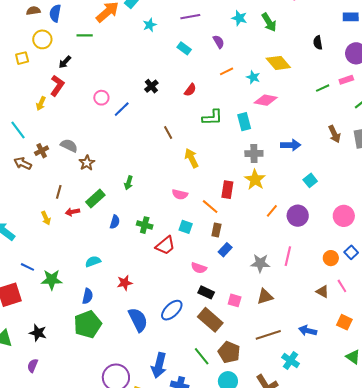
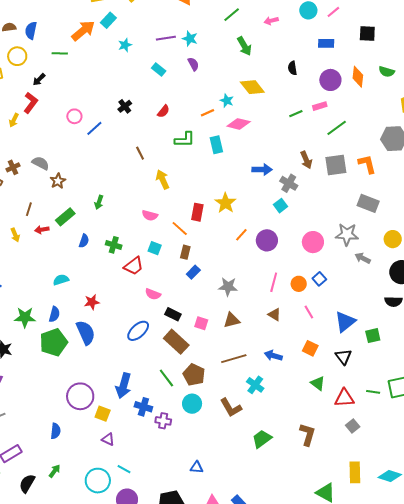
cyan star: (239, 18) -> (190, 39), moved
orange line: (227, 71) -> (208, 113), moved
gray cross: (254, 153) -> (289, 183), moved, turned 30
pink line: (288, 256) -> (274, 282), moved
pink semicircle: (199, 268) -> (153, 294), moved
green star: (52, 280) -> (25, 317), moved
brown triangle: (322, 292) -> (274, 315), moved
blue semicircle: (138, 320) -> (86, 333), moved

